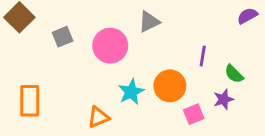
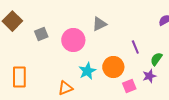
purple line: (203, 56) -> (135, 47), turned -32
green semicircle: (234, 74) -> (156, 59), turned 80

